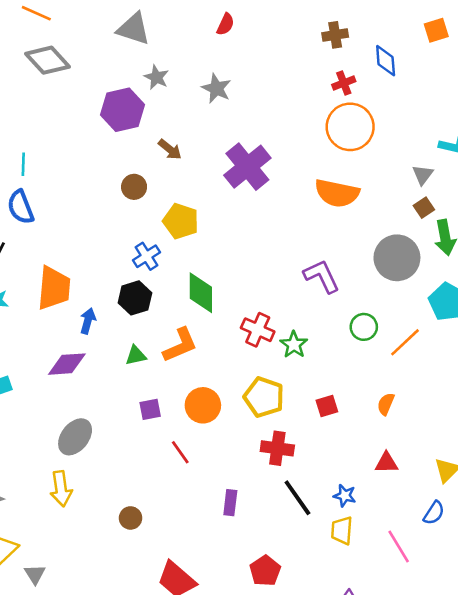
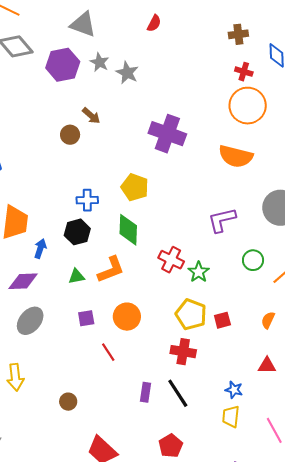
red cross: (344, 83) -> (244, 72), turned 36
gray star: (216, 88) -> (127, 73), moved
purple hexagon: (122, 110) -> (63, 65), moved
brown arrow: (170, 149) -> (91, 116), moved
purple cross: (247, 167) -> (167, 134), turned -33
brown circle: (134, 187) -> (70, 135), moved
yellow pentagon: (181, 221) -> (135, 187), moved
blue cross: (147, 256) -> (87, 200), turned 30
purple L-shape: (322, 276) -> (222, 220), turned -80
yellow pentagon: (264, 397) -> (191, 314), moved
gray ellipse: (75, 437) -> (30, 321), moved
black line: (297, 498) -> (178, 393), moved

